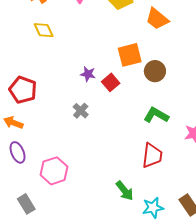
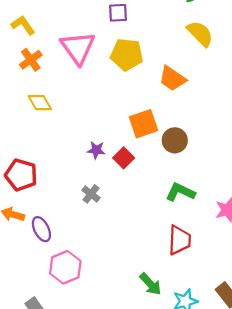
purple ellipse: (18, 152) -> (41, 229), moved

